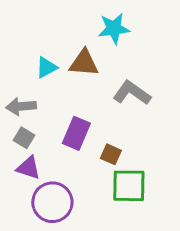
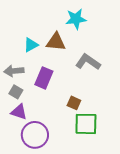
purple rectangle: (76, 133) -> (44, 78), moved

